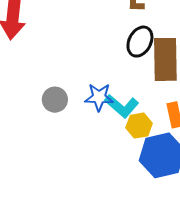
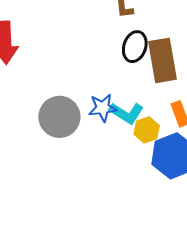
gray circle: (55, 100) -> (59, 117), size x1.6

